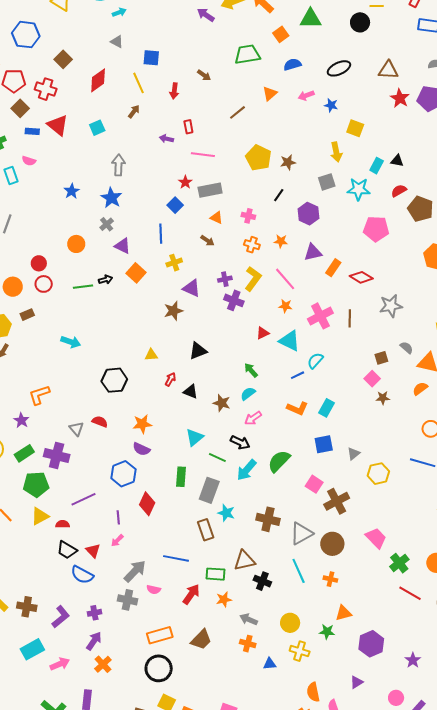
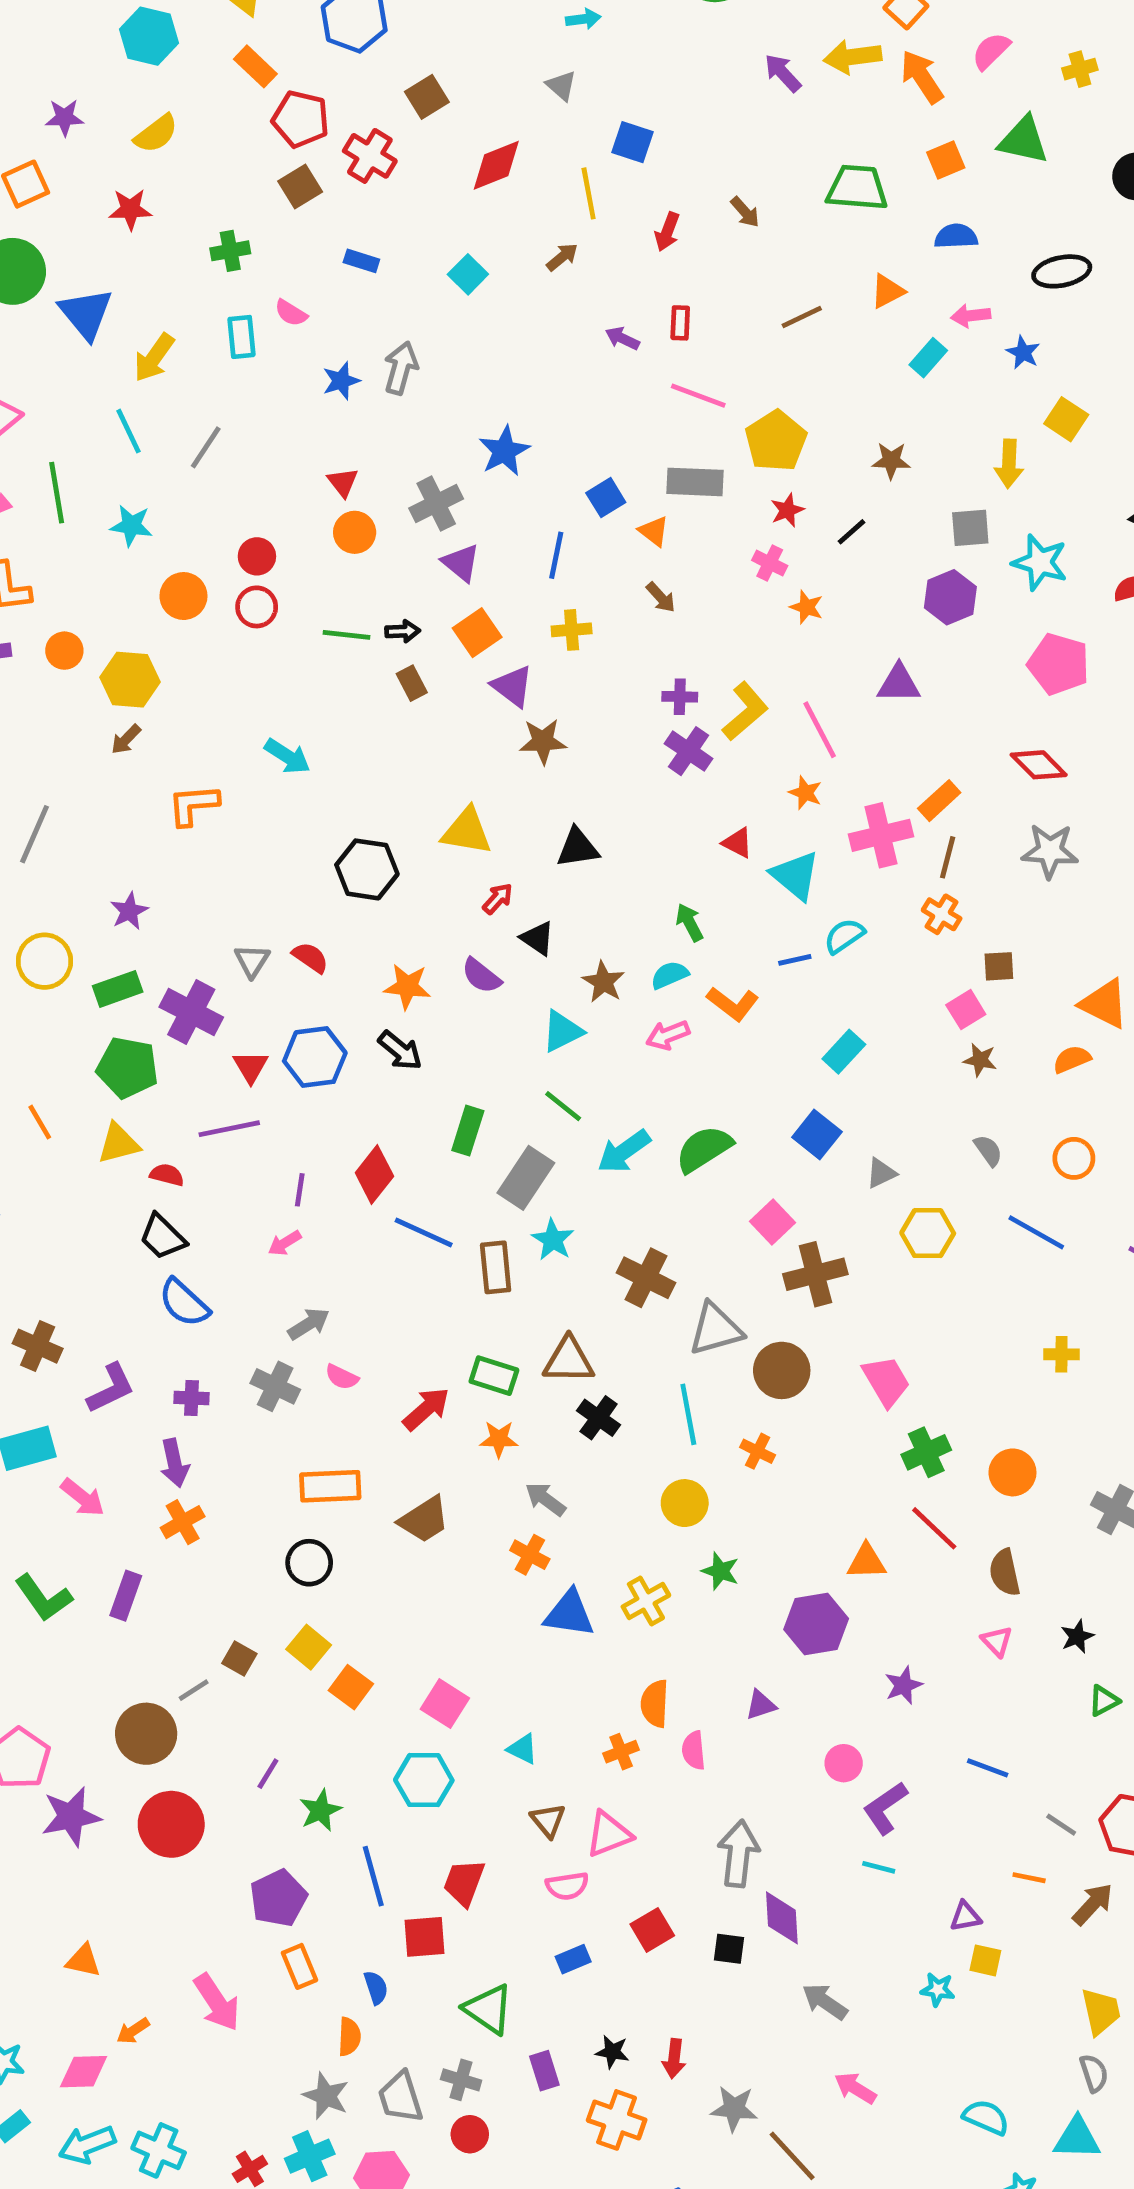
red triangle: (58, 125) -> (343, 482), moved, size x0.6
cyan square: (97, 128) -> (468, 274), turned -35
blue rectangle: (32, 131) -> (361, 261), moved
yellow pentagon: (258, 158) -> (776, 441), moved
gray arrow: (119, 165) -> (401, 368), moved
cyan rectangle: (377, 166) -> (928, 358), moved
red star: (185, 182) -> (787, 510), moved
blue star: (72, 191) -> (341, 381), moved
blue star: (111, 198) -> (504, 451), moved
purple hexagon: (308, 214) -> (950, 597), moved
orange triangle: (216, 218) -> (654, 531), moved
gray cross: (107, 224) -> (436, 504), size x1.5
orange star: (281, 241) -> (807, 607), moved
orange cross: (252, 245) -> (942, 914), moved
orange rectangle: (333, 268) -> (939, 801), moved
red diamond: (361, 277) -> (1039, 765), moved
purple triangle: (192, 288) -> (513, 686), moved
brown rectangle: (27, 315) -> (412, 683), moved, turned 72
red triangle: (263, 333) -> (738, 843), turned 40
gray semicircle: (407, 348) -> (988, 1150), moved
yellow triangle: (151, 355) -> (467, 831), size x1.6
orange L-shape: (39, 395) -> (193, 805), moved
orange L-shape: (297, 408) -> (733, 1004), moved
cyan triangle: (195, 437) -> (562, 1031), moved
black arrow: (240, 442) -> (400, 1050), moved
blue square: (324, 444) -> (817, 1134), turned 36
purple semicircle: (141, 449) -> (481, 976), moved
blue hexagon: (123, 474) -> (315, 1057), moved
red triangle: (93, 551) -> (251, 1067), moved
blue line: (176, 558) -> (424, 1232), moved
gray arrow: (135, 571) -> (309, 1324), size x0.7
orange triangle: (343, 613) -> (866, 1562), moved
yellow circle: (290, 623) -> (685, 1503), moved
purple arrow: (94, 641) -> (175, 1463), turned 120
yellow cross: (300, 651) -> (646, 1601), turned 30
pink arrow: (60, 664) -> (83, 1497), turned 48
blue triangle: (270, 664) -> (569, 1614), size x1.6
black circle: (159, 668) -> (309, 1563), size x0.7

